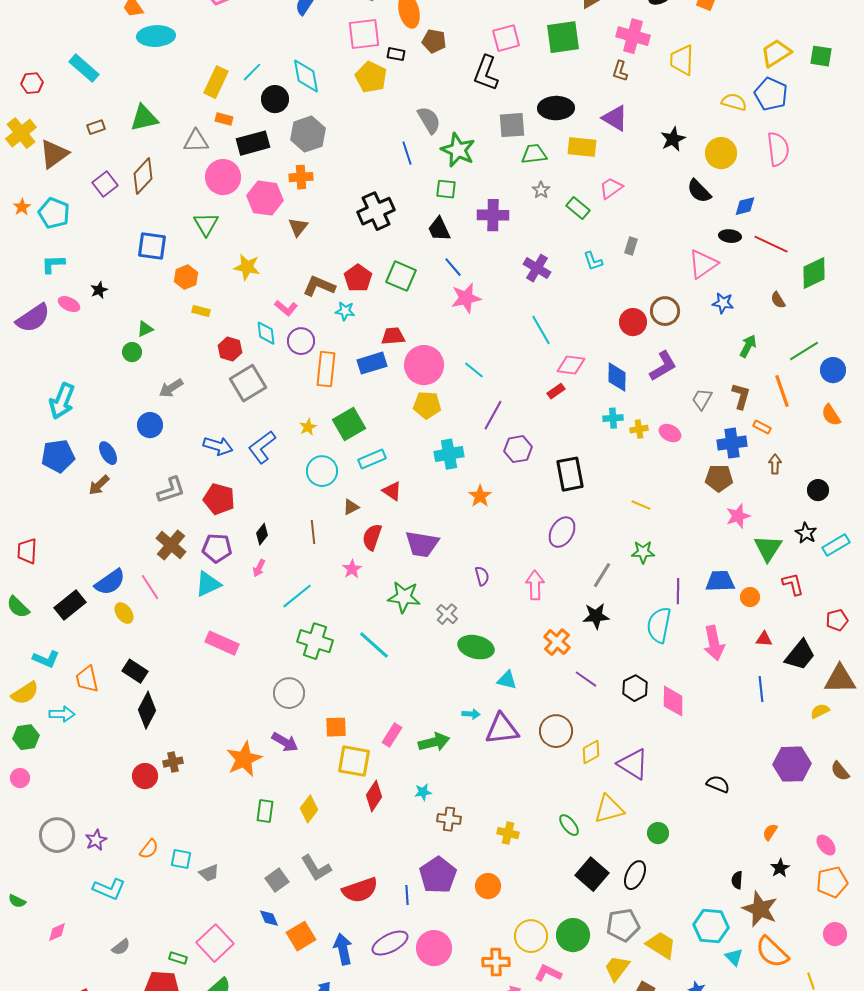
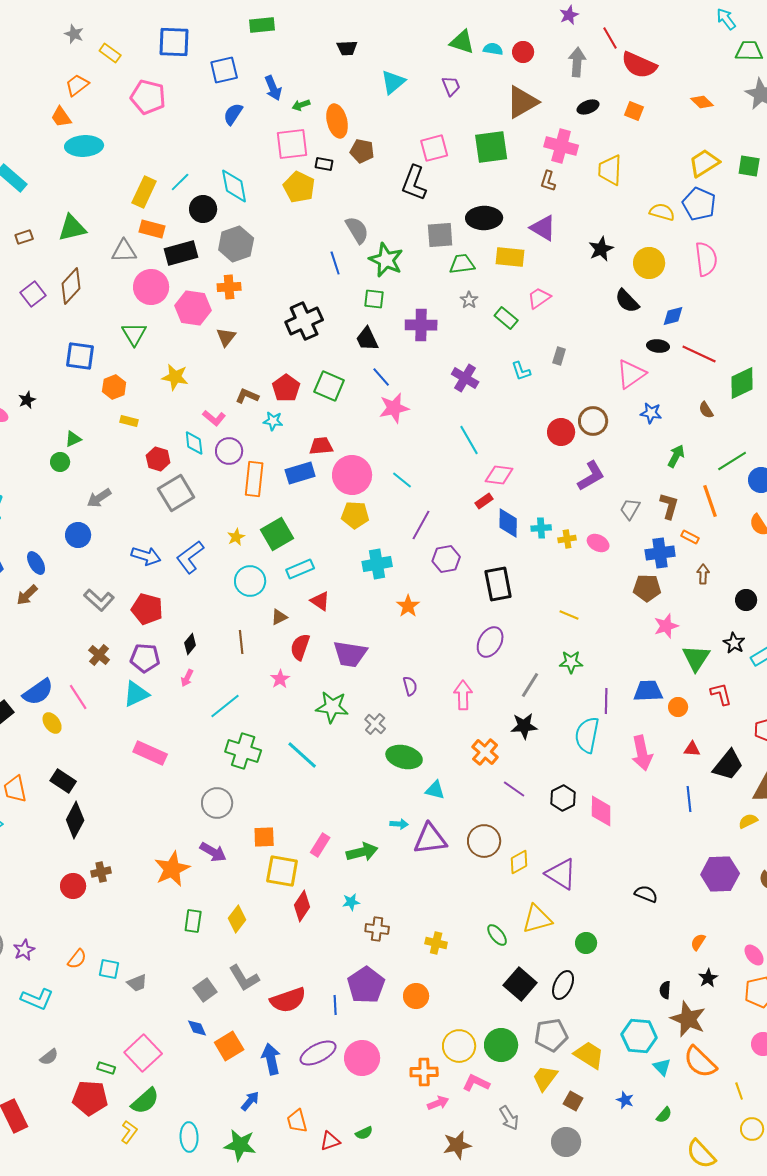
orange rectangle: (224, 119) -> (152, 229), size x1.4
brown L-shape: (319, 286) -> (247, 396), size x0.7
blue diamond: (617, 377) -> (508, 523), moved
gray L-shape: (171, 490) -> (99, 600), turned 60
brown cross: (171, 545) -> (99, 655), size x0.7

